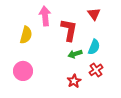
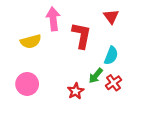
yellow semicircle: (26, 35) -> (31, 41), turned 60
green arrow: (75, 54) -> (96, 76), moved, turned -32
red star: (74, 81) -> (76, 91), moved

